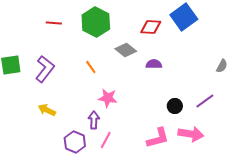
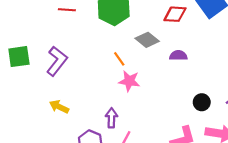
orange line: (91, 67) -> (119, 59), moved
pink star: (108, 98) -> (129, 81), moved

